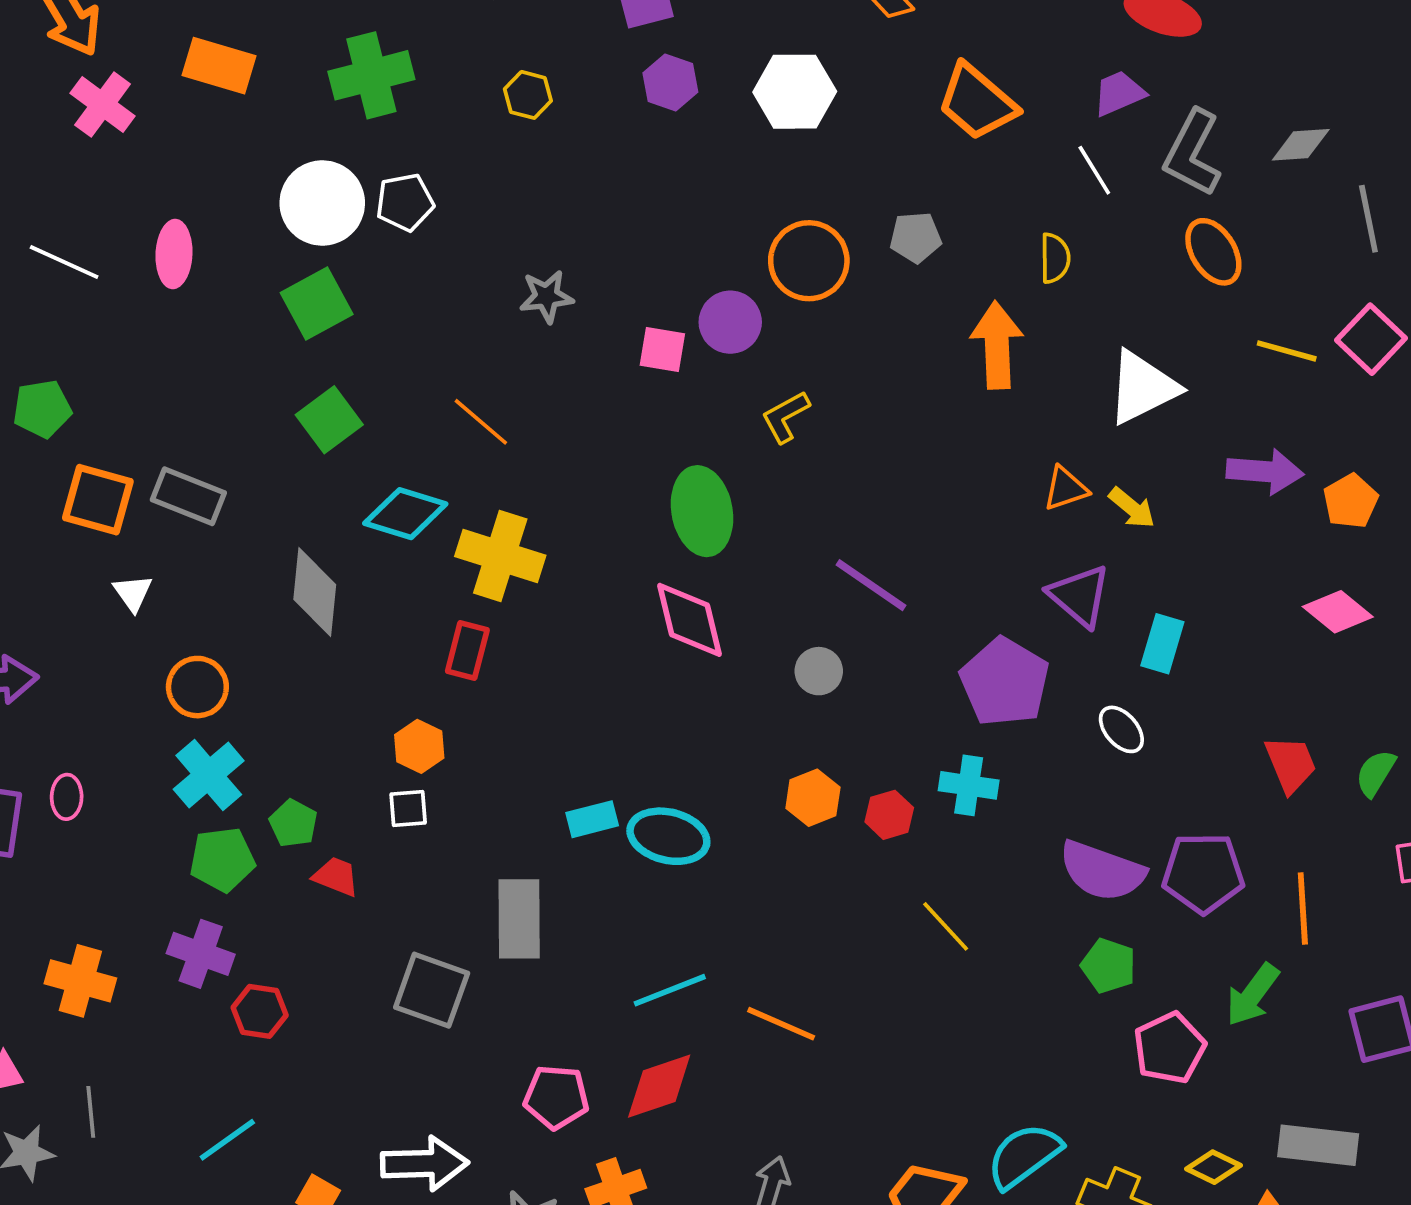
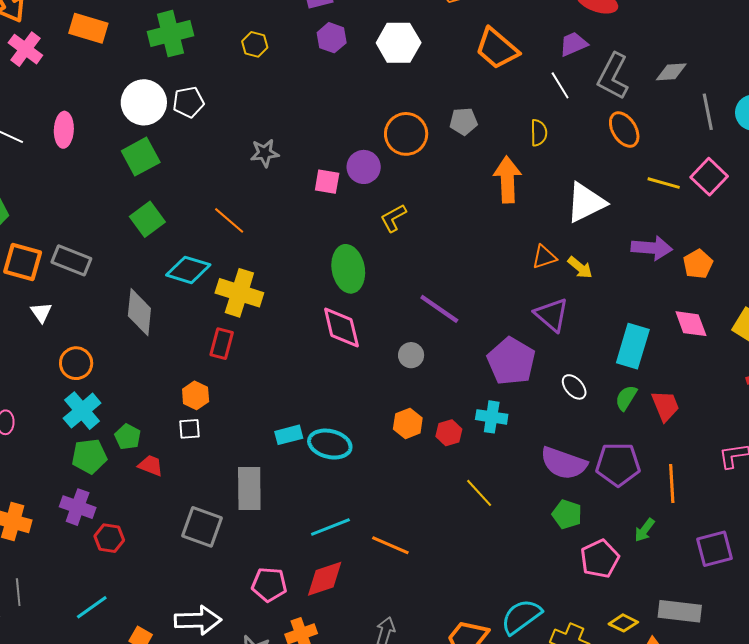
pink diamond: (1338, 612) -> (691, 324), turned 30
cyan rectangle: (1162, 644) -> (633, 346), moved, size x1.4
green semicircle: (1376, 773) -> (626, 398), moved
green arrow: (1252, 995) -> (645, 530), size x0.7

